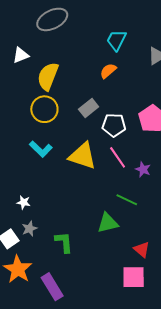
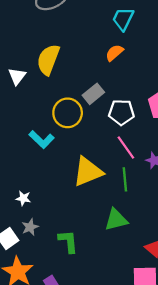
white triangle: (21, 55) -> (17, 76), moved, turned -30
yellow circle: (44, 109) -> (68, 113), moved
yellow triangle: (83, 156) -> (88, 172), moved, turned -40
green line: (127, 200) -> (125, 179), moved, turned 60

